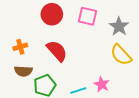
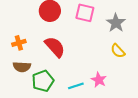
yellow semicircle: (121, 55) -> (118, 51), size x0.7

